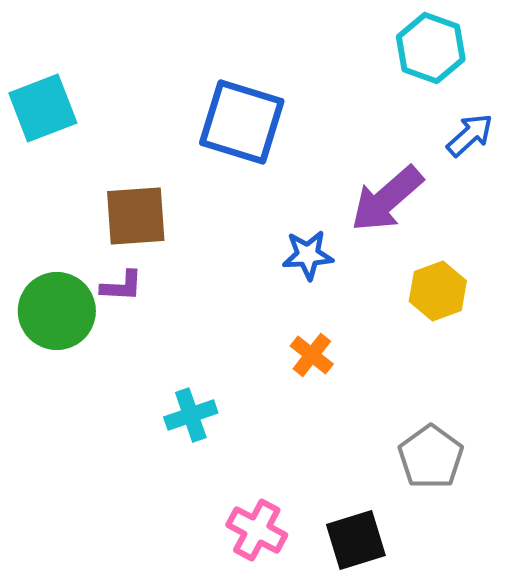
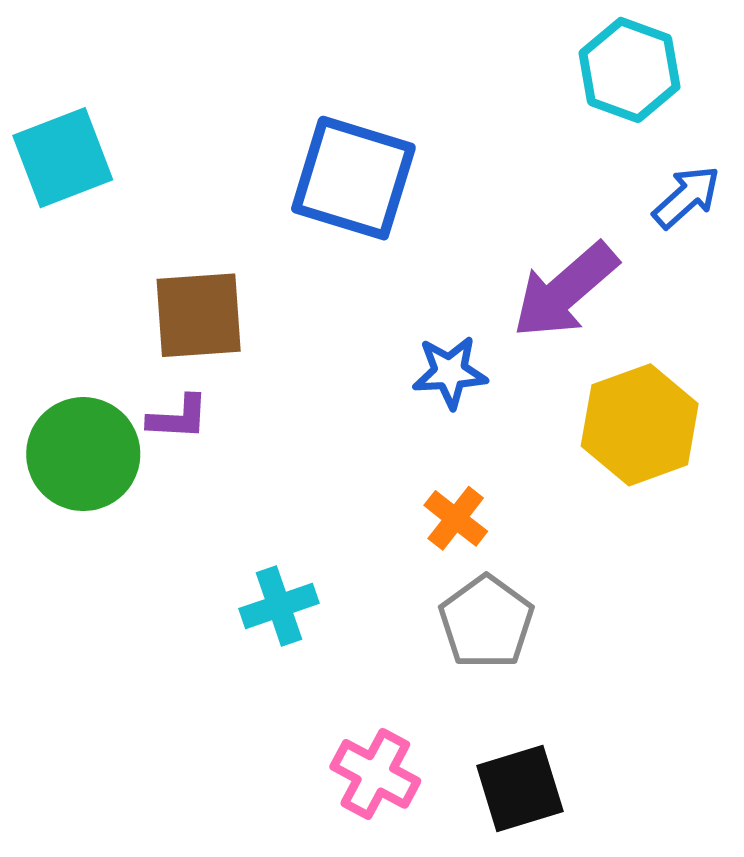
yellow hexagon: (438, 291) -> (640, 425), size x1.4
gray pentagon: (431, 457) -> (486, 622), moved

